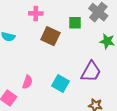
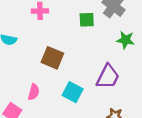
brown square: (50, 36) -> (52, 58), moved

